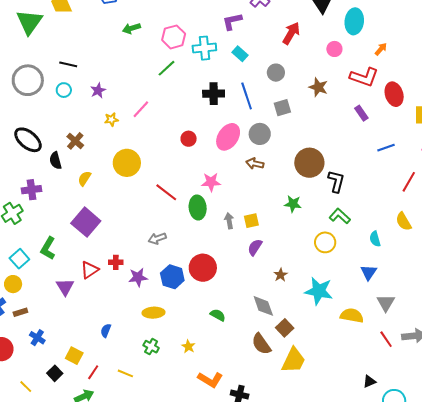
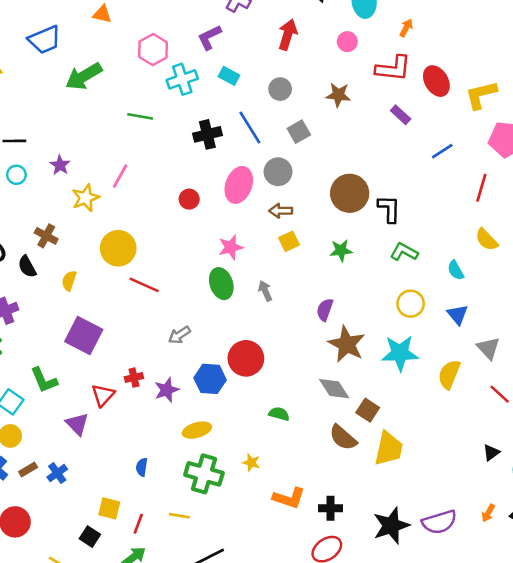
green arrow: (131, 28) -> (84, 76), size x1.6
pink hexagon: (174, 37) -> (153, 50), moved
green line: (167, 68) -> (140, 116), turned 66
yellow star: (111, 119) -> (86, 198), size x1.5
red line: (166, 192) -> (144, 285), moved
yellow square: (251, 221) -> (289, 241), moved
yellow circle: (325, 242) -> (411, 304), moved
purple semicircle: (255, 247) -> (325, 310), moved
green L-shape: (48, 248) -> (44, 380), turned -40
brown star: (281, 275) -> (347, 344), size x2.0
yellow semicircle: (352, 316) -> (449, 374), turned -65
blue cross: (37, 338) -> (57, 473), moved, turned 35
green cross: (151, 347) -> (204, 474), size x1.8

